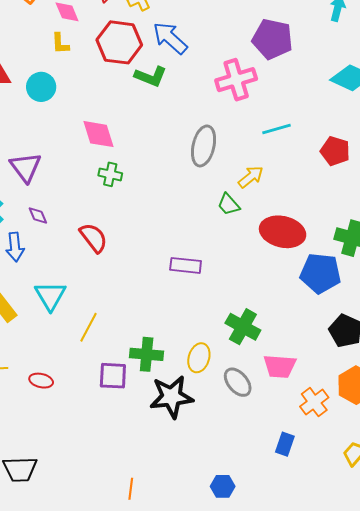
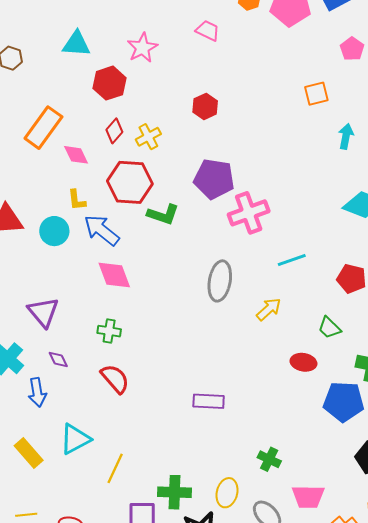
blue arrow: (170, 38) -> (102, 230), moved
purple pentagon: (272, 39) -> (214, 179), moved
yellow L-shape: (60, 43) -> (77, 200), moved
green cross: (110, 174) -> (109, 331), moved
green trapezoid: (229, 204) -> (329, 328), moved
red ellipse: (283, 232) -> (303, 362), size x0.6
cyan triangle: (50, 296) -> (75, 439), turned 36
green cross: (243, 327) -> (269, 459), size x0.7

